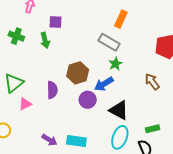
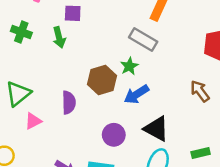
green star: (115, 64) -> (129, 66), moved
purple circle: (88, 100) -> (114, 135), moved

